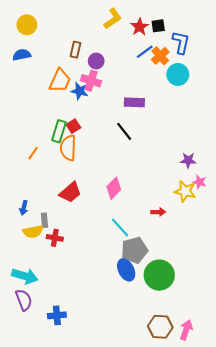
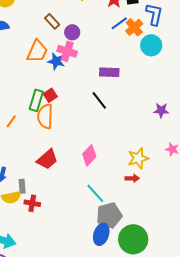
brown rectangle: (75, 50) -> (52, 21), turned -56
purple star: (188, 160) -> (161, 110), moved
yellow star: (185, 191) -> (138, 158), moved, turned -30
blue ellipse: (126, 270) -> (101, 234), turned 45

